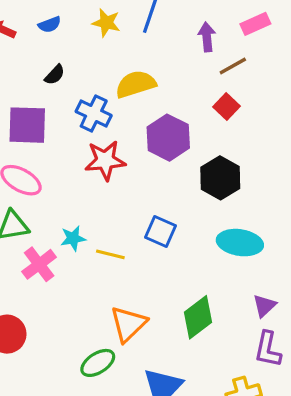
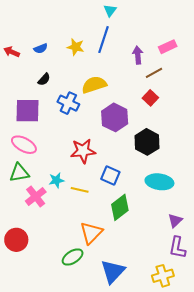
red star: (105, 160) -> (83, 151), moved
green diamond: (198, 317) -> (120, 207), moved

